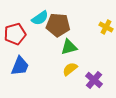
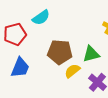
brown pentagon: (58, 25) -> (60, 52), moved
green triangle: (69, 47) -> (91, 54), moved

